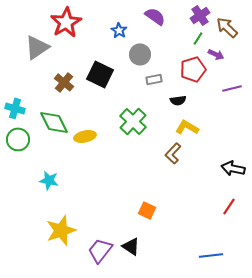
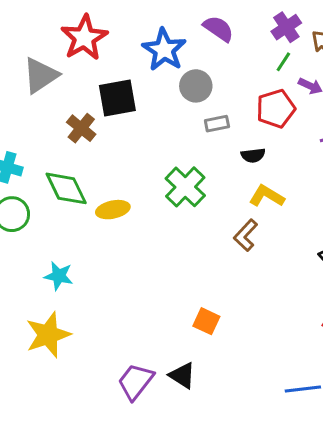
blue star: (119, 30) -> (164, 50), size x1.8
black square: (100, 74) -> (117, 98), moved, turned -36
yellow star: (61, 230) -> (48, 335), moved

